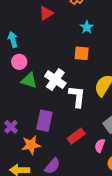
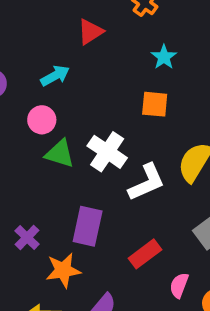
cyan arrow: (13, 40) -> (55, 76), moved, turned 77
white L-shape: (77, 96) -> (147, 182), turned 60
pink semicircle: (100, 146) -> (179, 285), moved

